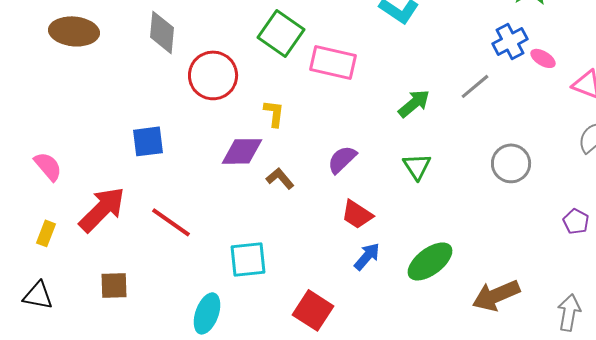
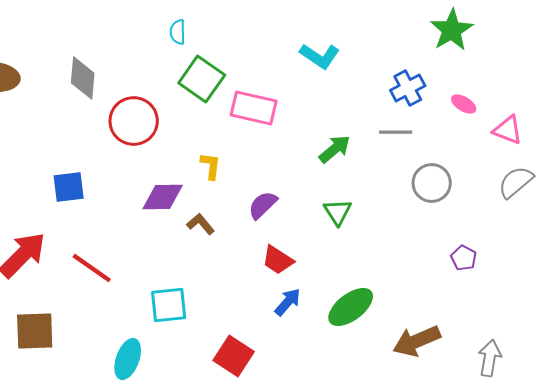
blue cross: (510, 41) -> (408, 88), moved
gray line: (475, 86) -> (396, 132), turned 40
yellow L-shape: (274, 113) -> (211, 166), moved
gray circle: (511, 163) -> (432, 183), moved
purple pentagon: (576, 221) -> (464, 258), moved
brown square: (114, 285) -> (35, 331), size x1.4

